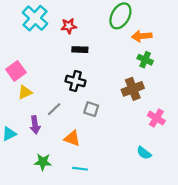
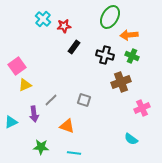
cyan cross: (35, 18) -> (43, 19), moved, size x0.7
black rectangle: (80, 50) -> (74, 47), turned -56
black cross: (75, 81) -> (105, 55), moved
pink cross: (156, 118) -> (142, 108), turned 35

